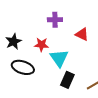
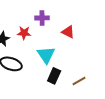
red star: (41, 45) -> (24, 33), moved

